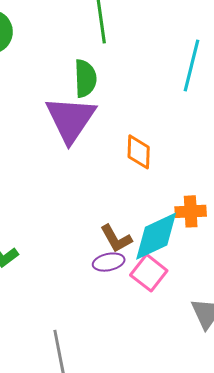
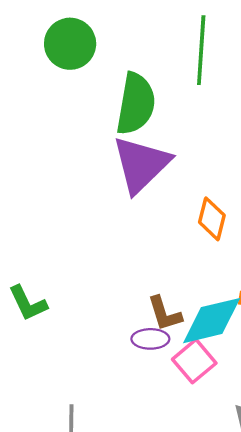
green semicircle: (85, 78) -> (136, 104), moved, size x1.4

